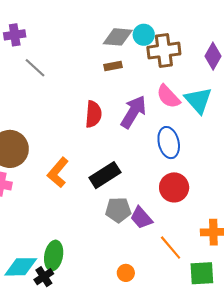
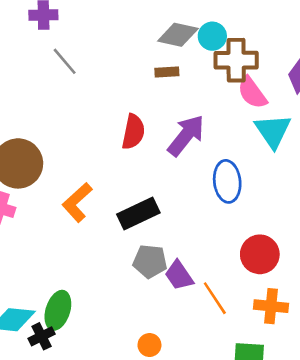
pink semicircle: (168, 97) -> (252, 93), moved
red circle: (174, 187) -> (260, 254), moved
orange line: (171, 248) -> (215, 298), moved

